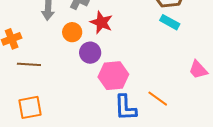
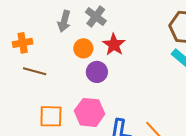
pink hexagon: (113, 76) -> (90, 112), moved
orange square: (30, 107) -> (51, 116), moved

